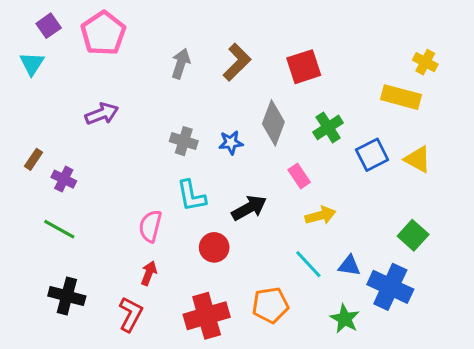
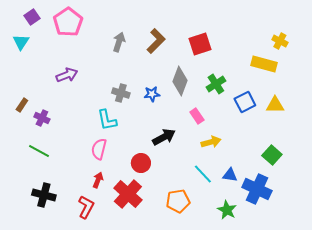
yellow triangle: (418, 159) -> (275, 105), turned -30
cyan L-shape: (191, 196) -> (107, 120), moved
red cross: (207, 316) -> (128, 194), moved, turned -32

